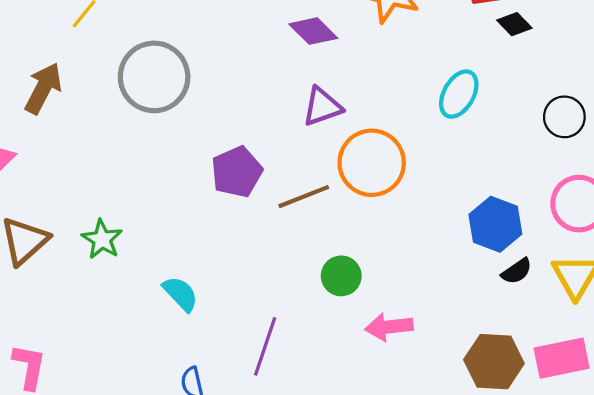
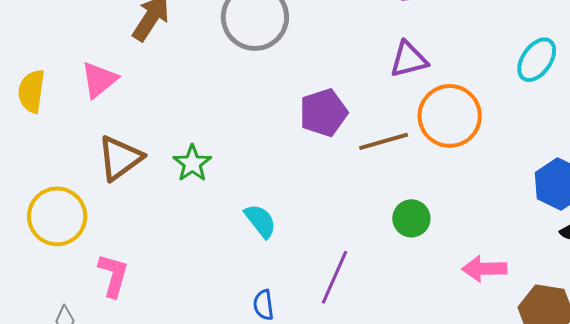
pink arrow: (389, 327) -> (484, 269), moved

